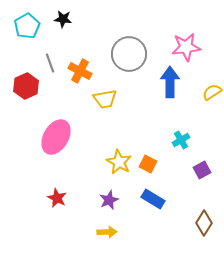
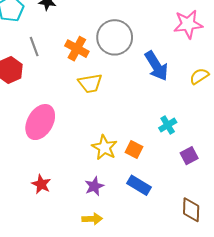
pink star: (186, 47) -> (188, 24), moved
orange cross: (80, 71) -> (77, 49), moved
blue arrow: (170, 82) -> (156, 66), turned 148
brown diamond: (204, 223) -> (191, 210), turned -30

